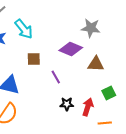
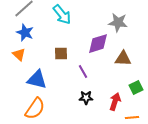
cyan arrow: (24, 29) -> (62, 15), moved
purple diamond: (71, 49) -> (98, 44), turned -40
black star: (67, 104) -> (86, 98), moved

